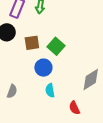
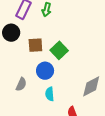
gray semicircle: (12, 91) -> (21, 84), moved

